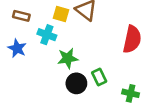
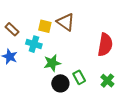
brown rectangle: (21, 16) -> (12, 29), turned 32
green cross: (131, 93) -> (107, 81), moved, turned 32

